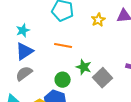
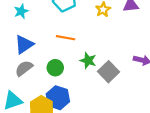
cyan star: (23, 30) -> (21, 11), moved
green circle: (63, 80) -> (55, 68), moved

